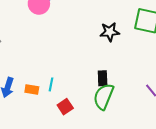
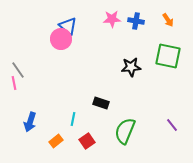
black rectangle: (103, 78) -> (101, 103), moved, turned -70
orange rectangle: (32, 89) -> (56, 141), moved, turned -48

